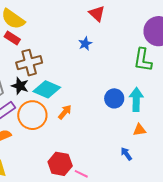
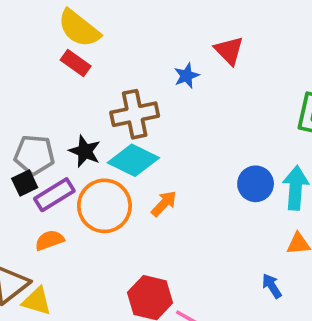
red triangle: (97, 14) -> (229, 51), moved
blue star: (85, 44) -> (186, 76), moved
brown cross: (29, 63) -> (135, 114), moved

